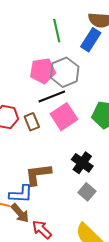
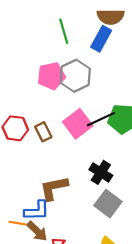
black line: (52, 97) -> (101, 119), moved
gray square: (87, 192) -> (108, 204), size x1.4

